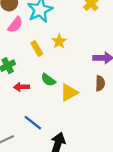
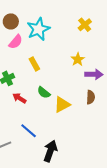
yellow star: (59, 41) -> (78, 59), moved
red arrow: (22, 87) -> (19, 98), turned 32

